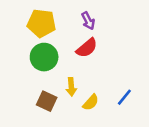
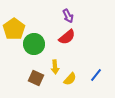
yellow pentagon: (41, 23) -> (14, 29), moved, turned 30

